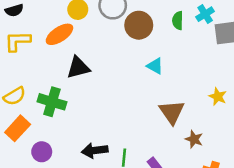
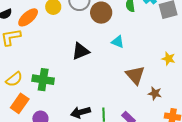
orange ellipse: (59, 34) -> (28, 17), moved
black triangle: (78, 68) -> (81, 51), moved

